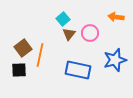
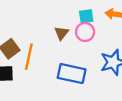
cyan square: (63, 19) -> (86, 16), moved, turned 32

